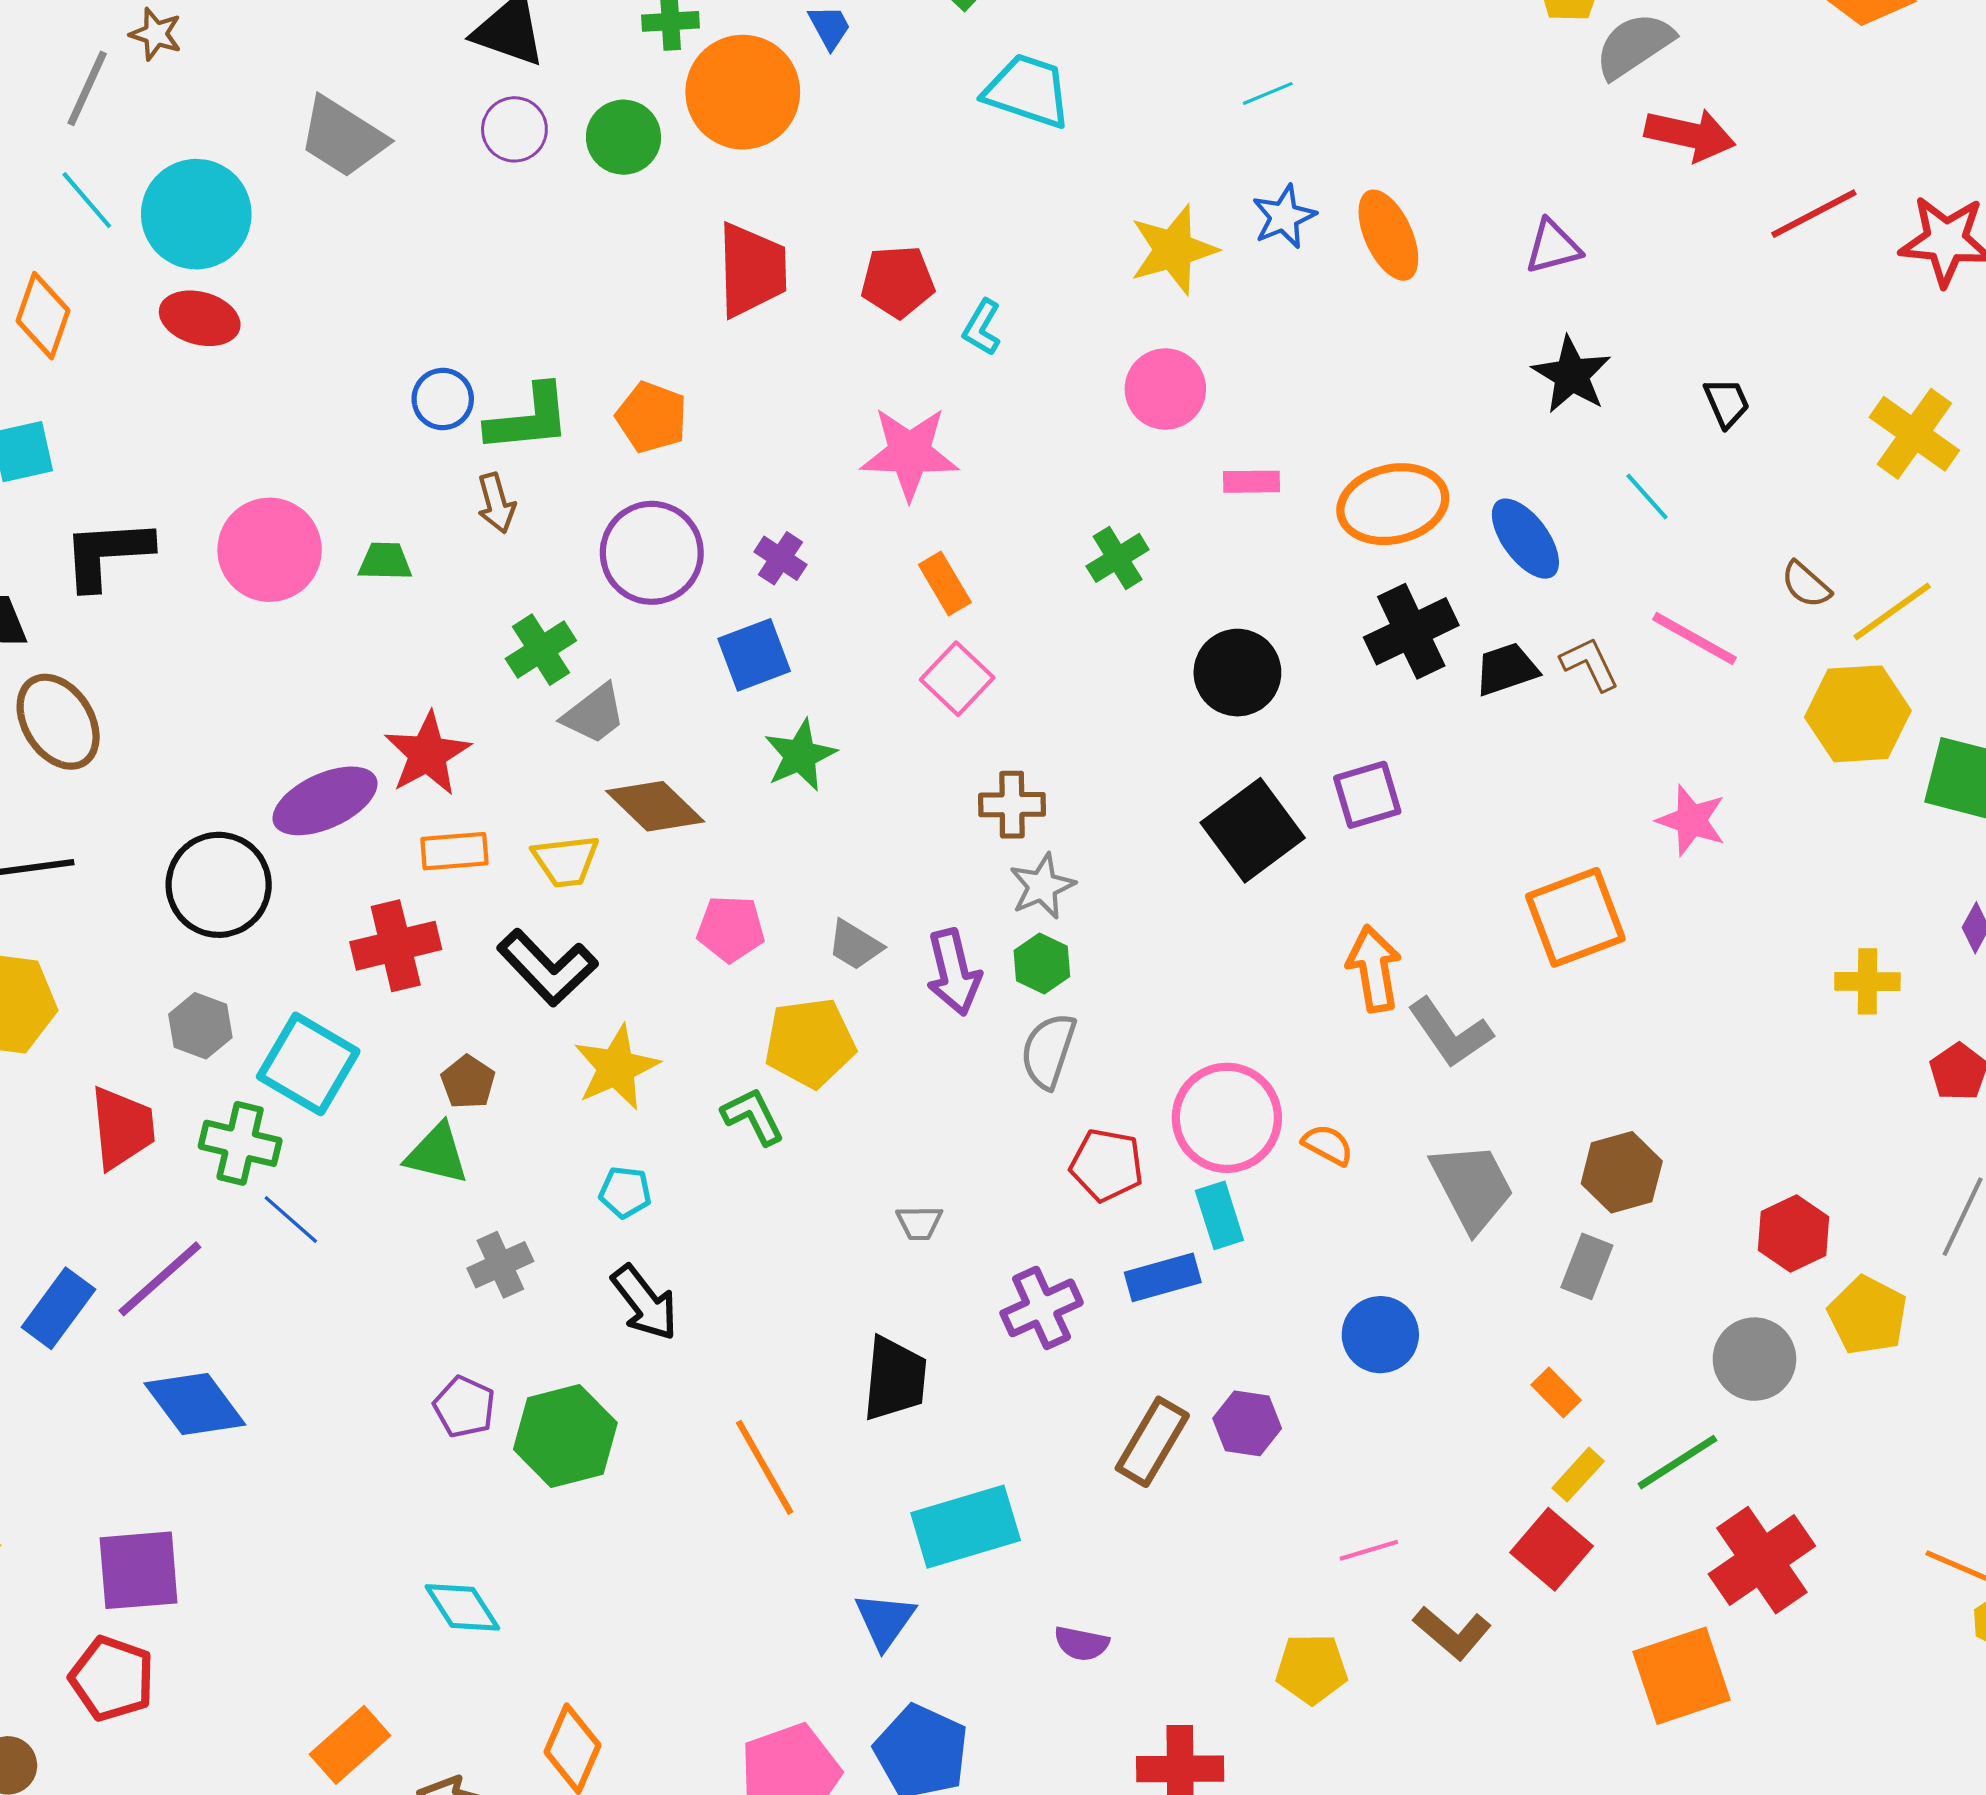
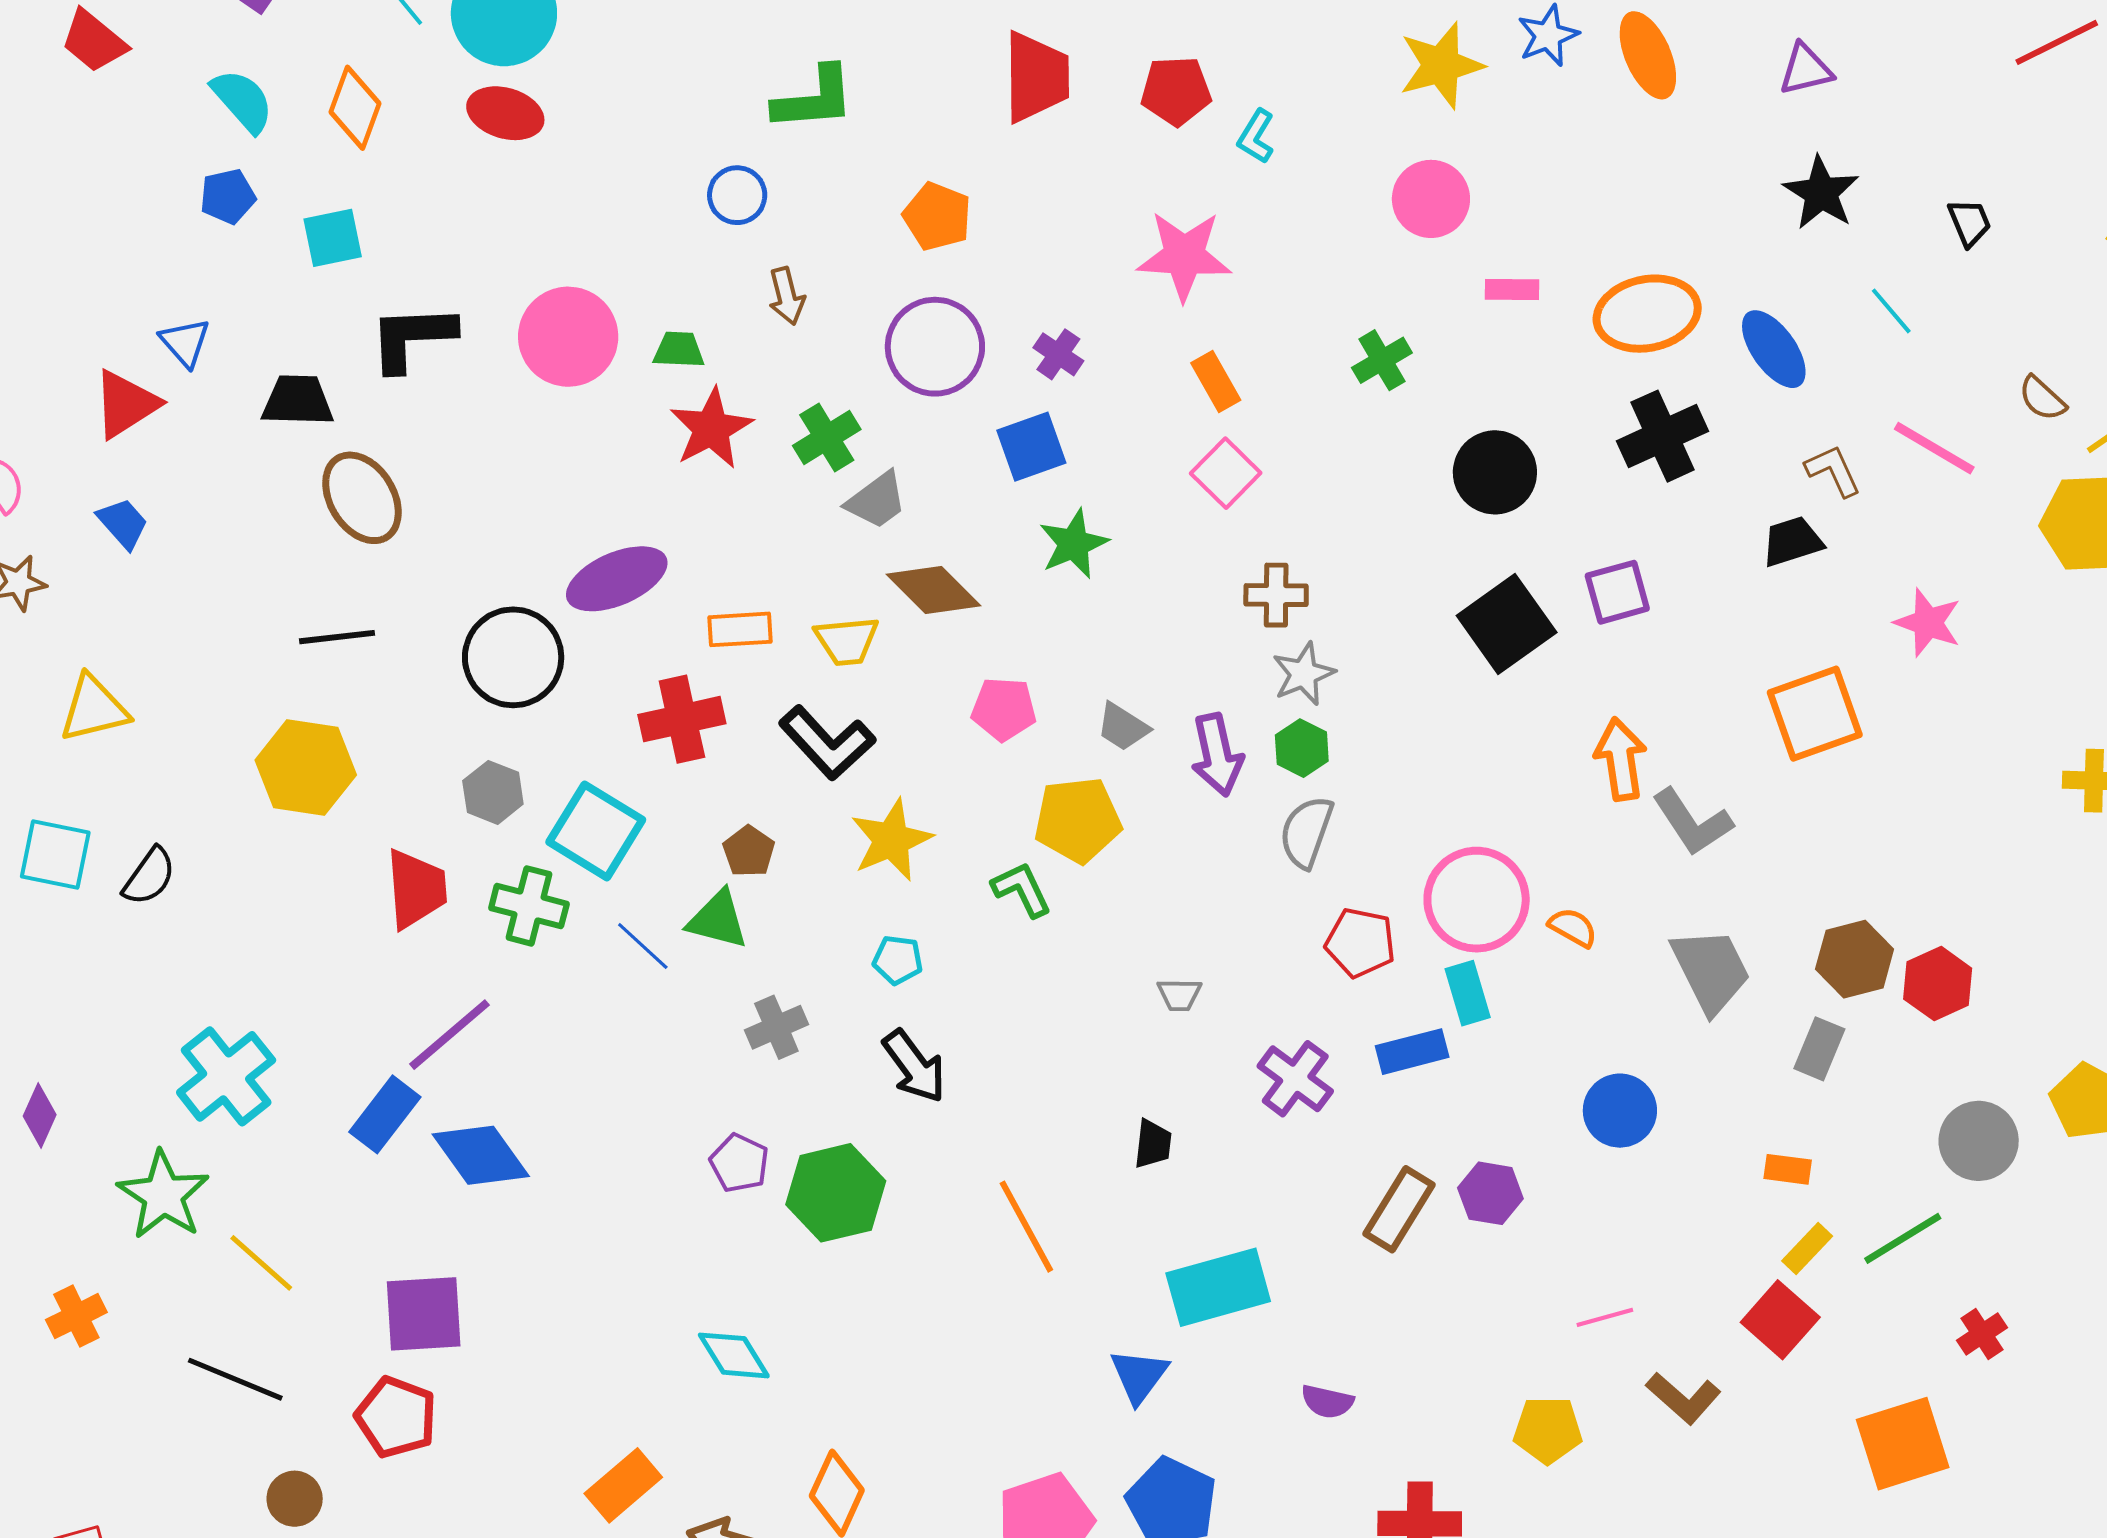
green L-shape: (528, 419) -> (814, 99), moved
black trapezoid: (1507, 669) -> (1792, 541), moved
red star: (427, 754) -> (711, 429), moved
blue line: (291, 1219) -> (643, 946), moved
red hexagon: (1794, 1233) -> (1938, 984), moved
blue rectangle: (58, 1308) -> (385, 1114), moved
purple cross: (1042, 1308) -> (1295, 1079), turned -30
black trapezoid: (895, 1379) -> (1153, 1144), size x0.6
orange rectangle: (1556, 1392) -> (1788, 1169), turned -39
red cross: (1762, 1560) -> (1982, 1334), size x0.5

